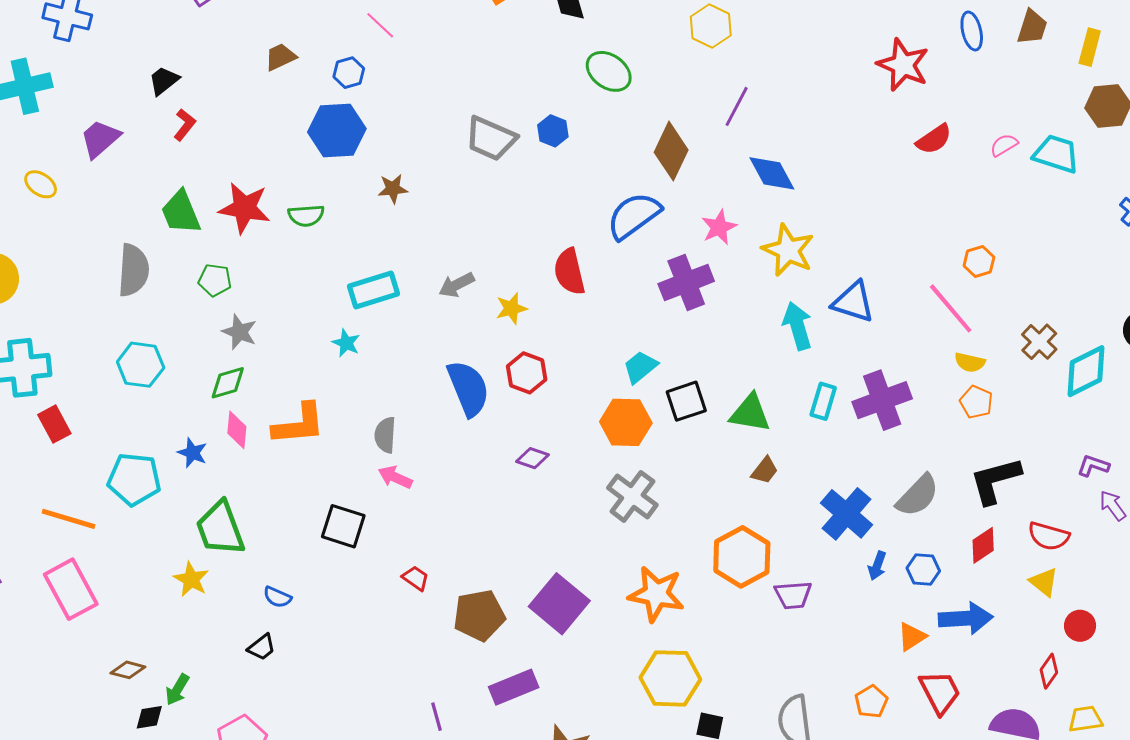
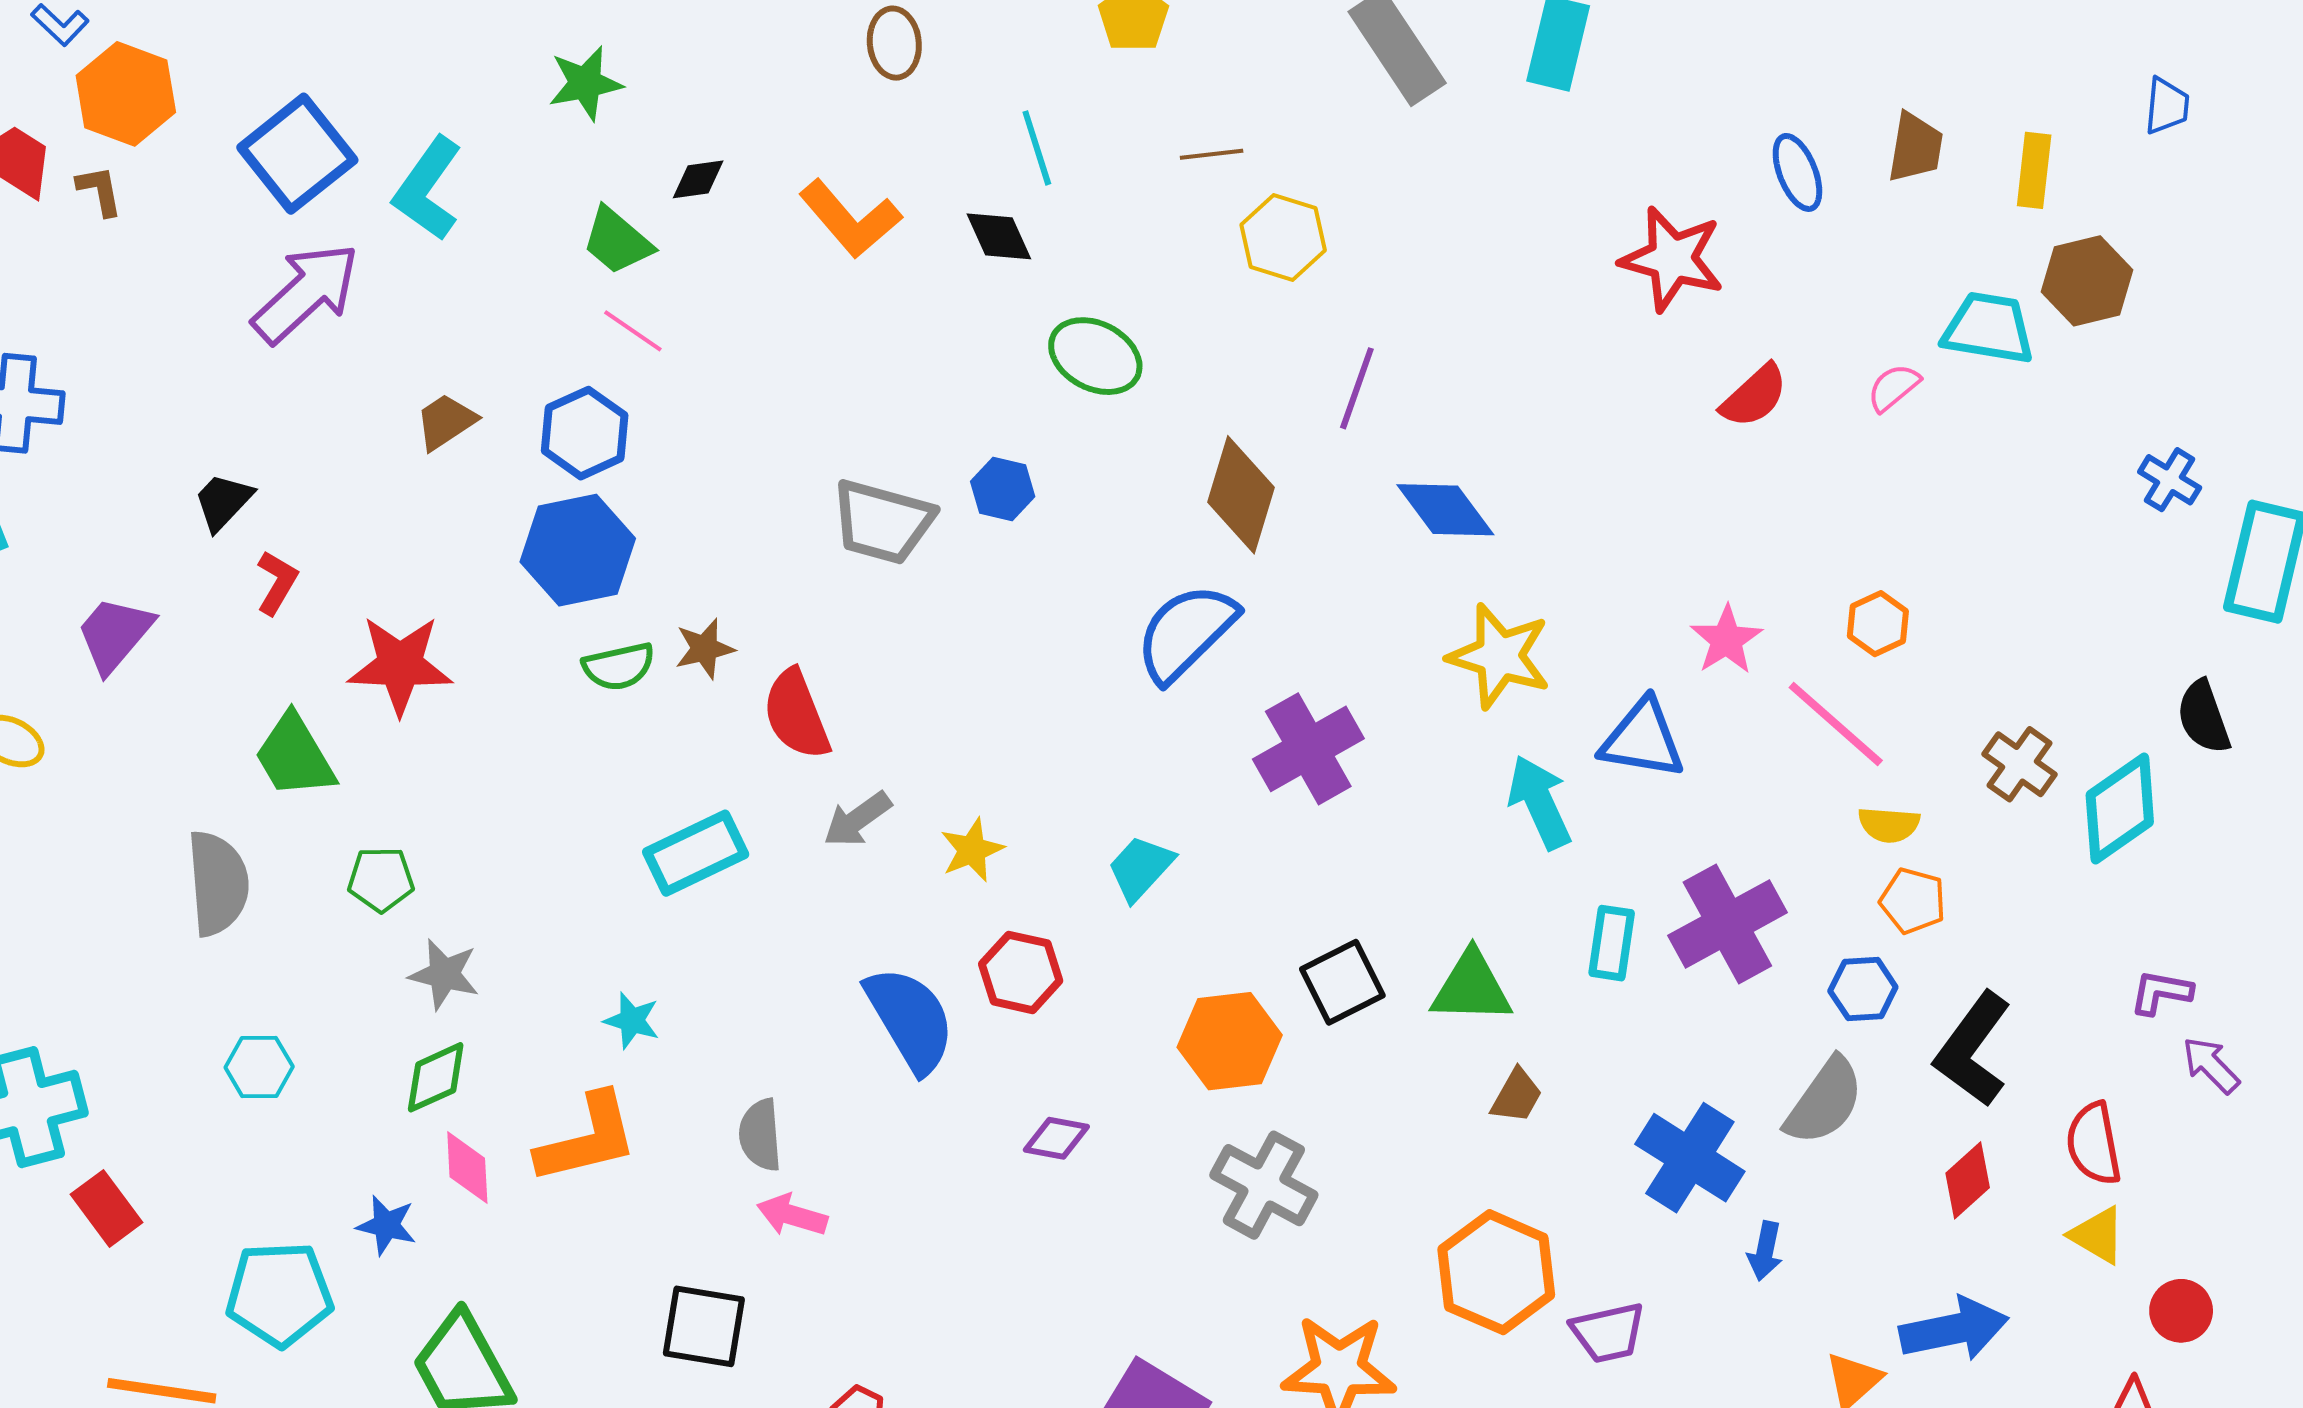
blue hexagon: (349, 73) -> (585, 433), size x1.4
cyan trapezoid: (1056, 154) -> (1988, 328), moved
red star: (244, 208) -> (400, 665), moved
green semicircle: (306, 215) -> (619, 666), moved
pink star: (719, 227) -> (1726, 640), moved
red semicircle: (569, 272) -> (796, 714), moved
cyan star: (346, 343) -> (632, 1021), moved
cyan hexagon: (141, 365) -> (259, 1067), size x0.7
cyan trapezoid: (640, 367) -> (1140, 868), moved
black L-shape: (995, 480) -> (1973, 1049), turned -30
red semicircle: (1049, 536) -> (2094, 1144), turned 72
blue hexagon: (923, 570) -> (1863, 989), moved

